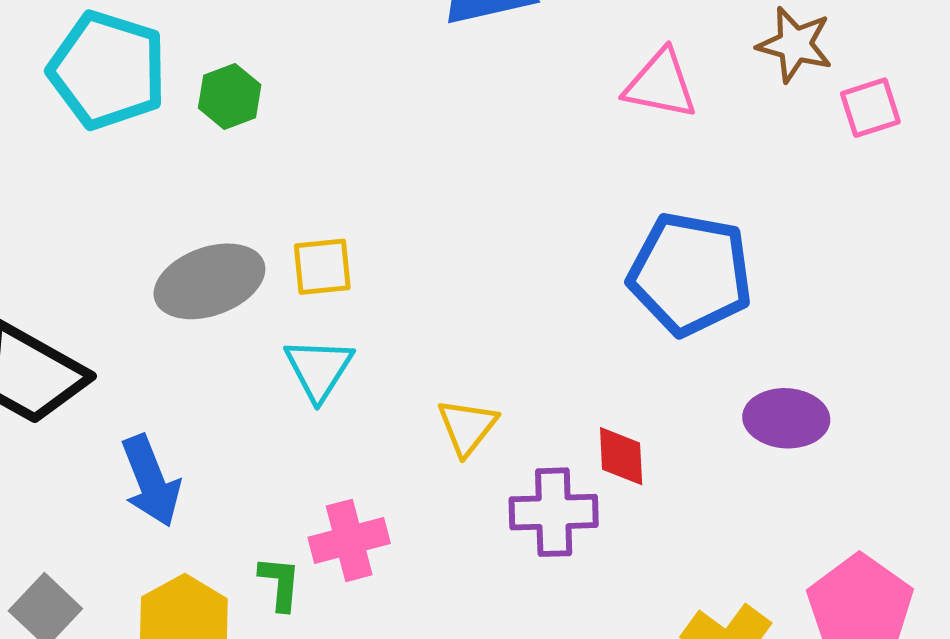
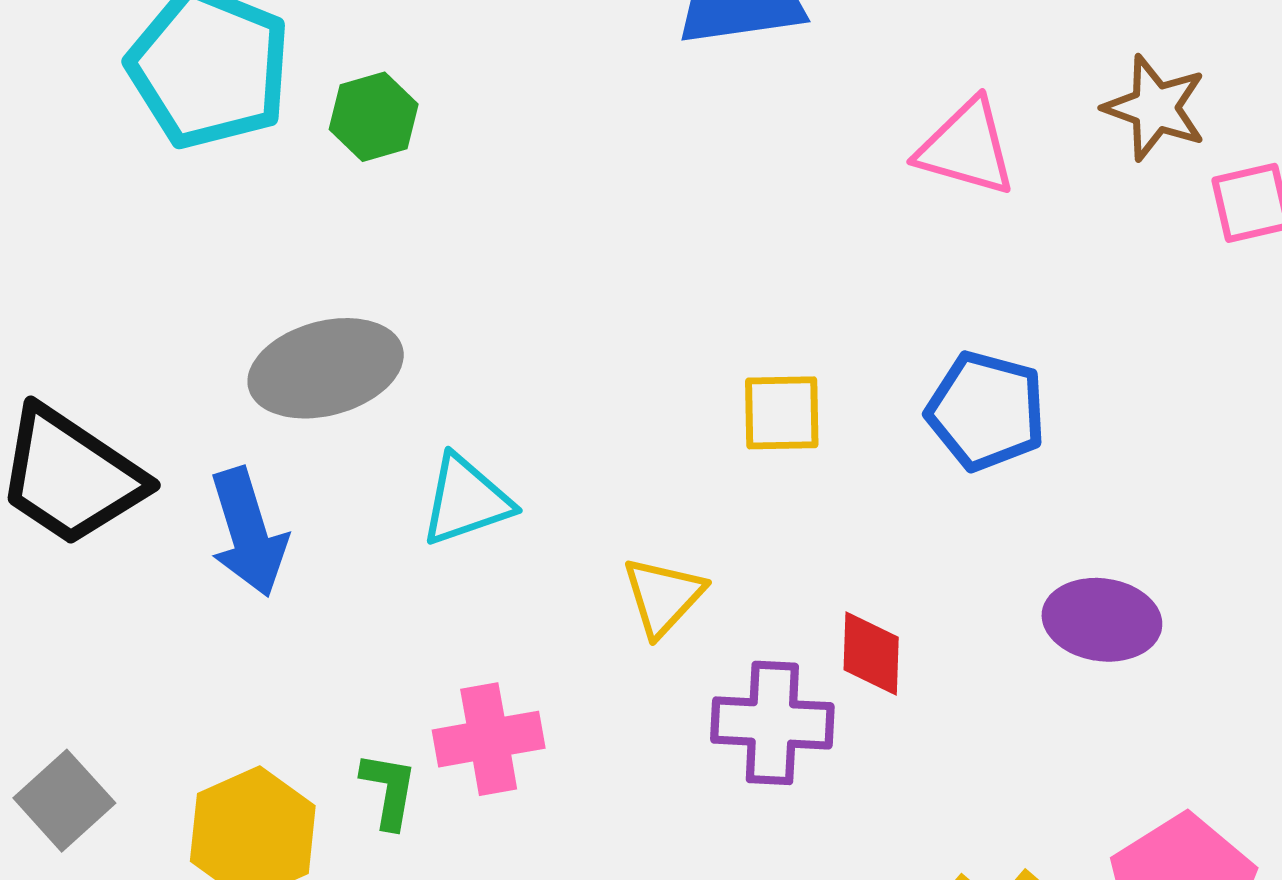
yellow square: (322, 267) -> (782, 413), moved
blue pentagon: (690, 274) -> (986, 411), size x0.7
cyan triangle: (319, 369) -> (466, 500), turned 34
blue arrow: (151, 481) -> (248, 532), moved

